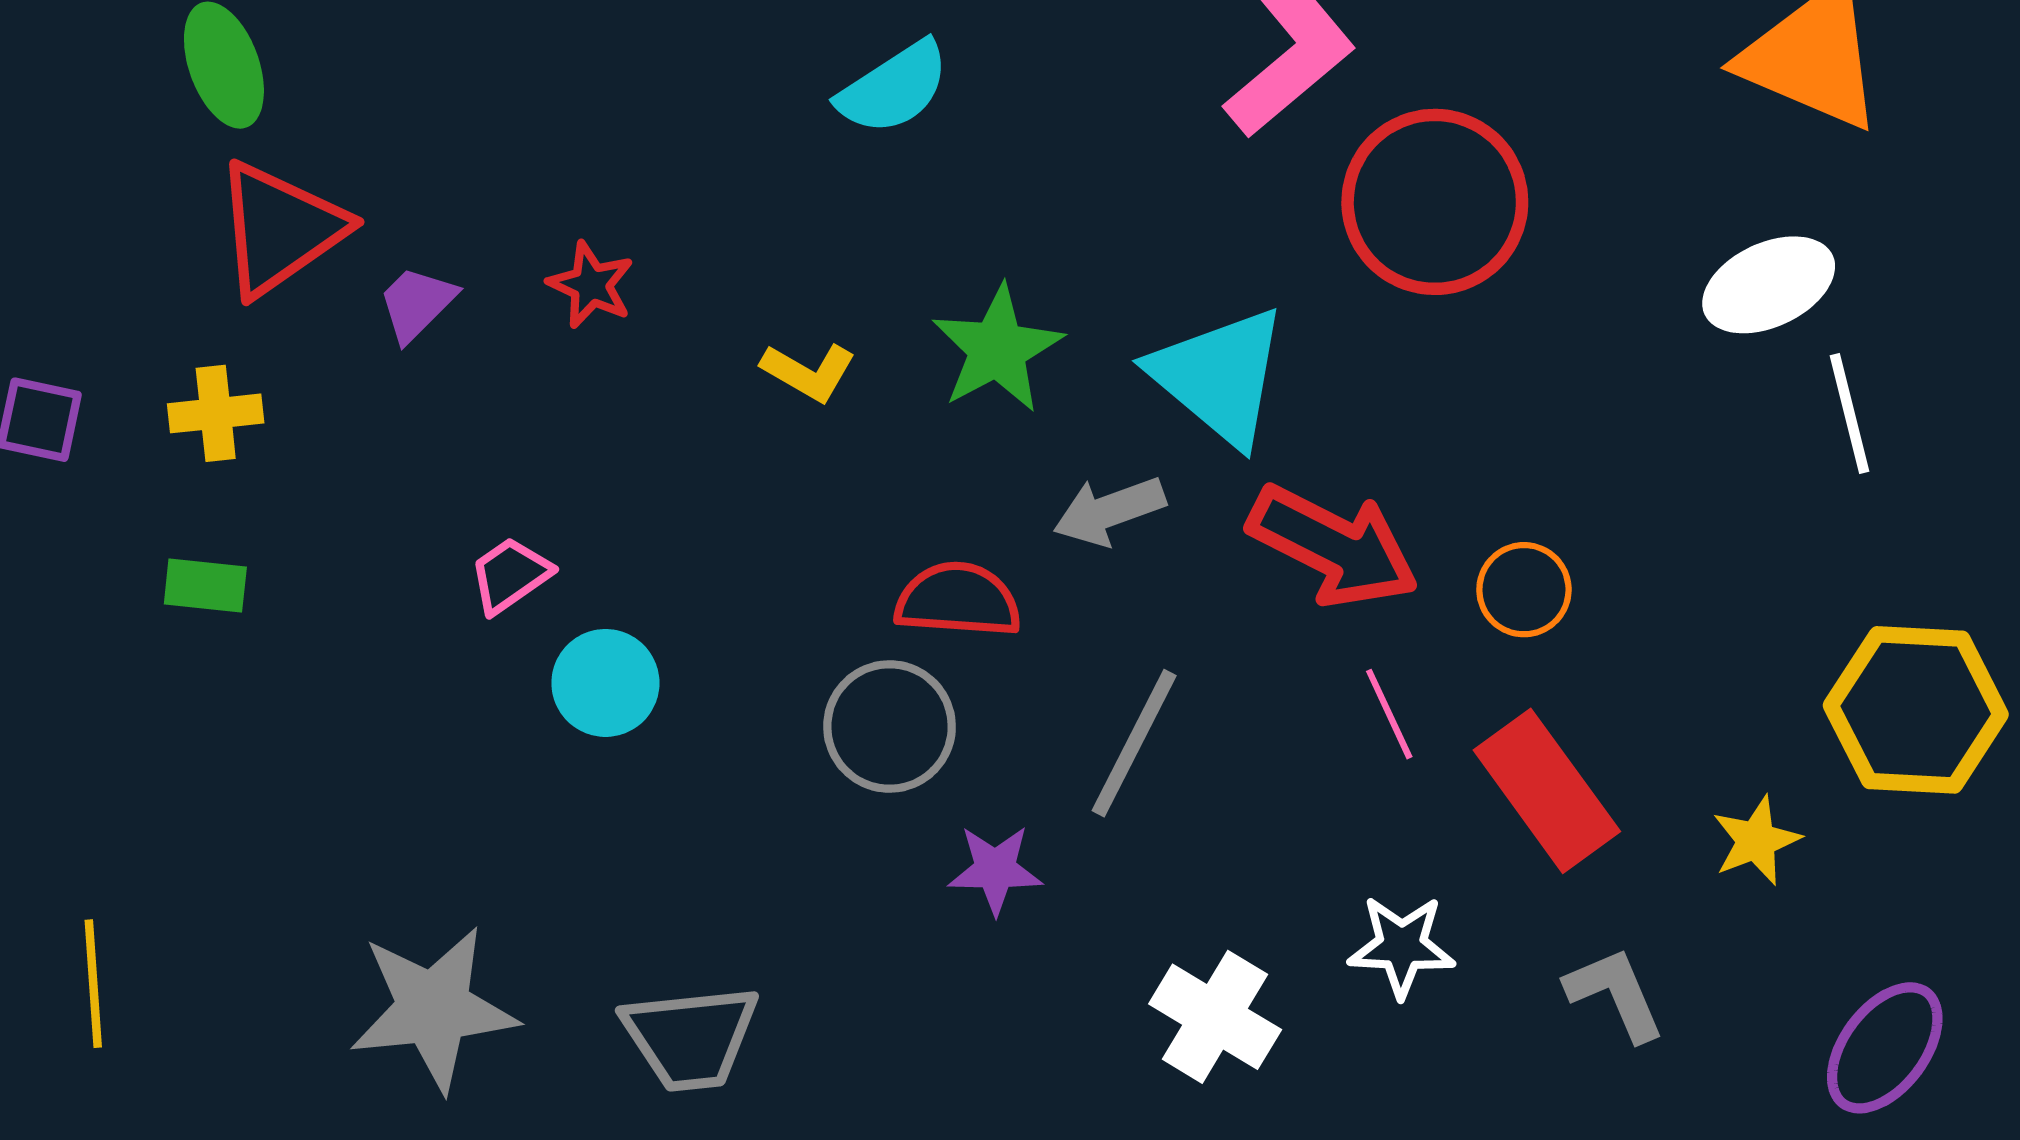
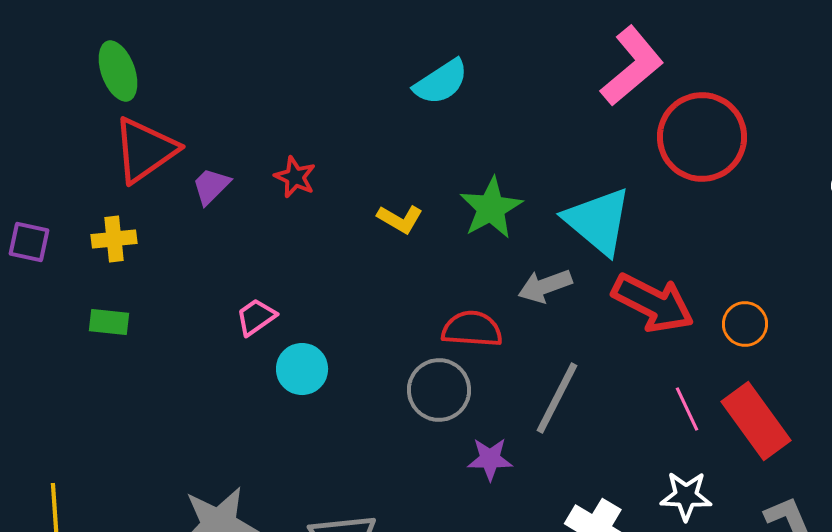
pink line: (1389, 714) -> (687, 409), moved

